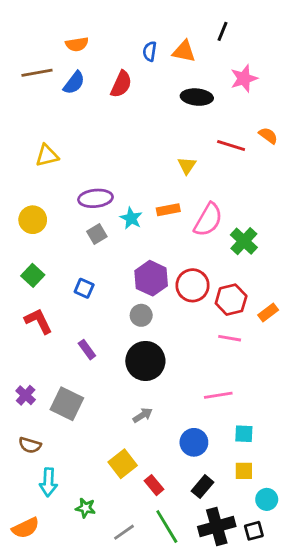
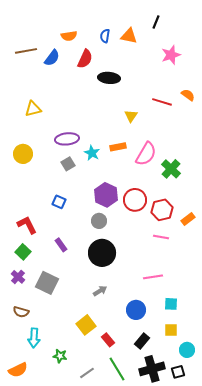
orange semicircle: (77, 44) -> (69, 36), moved
black ellipse: (197, 97) -> (109, 78), moved
green square: (33, 275) -> (23, 252), moved

